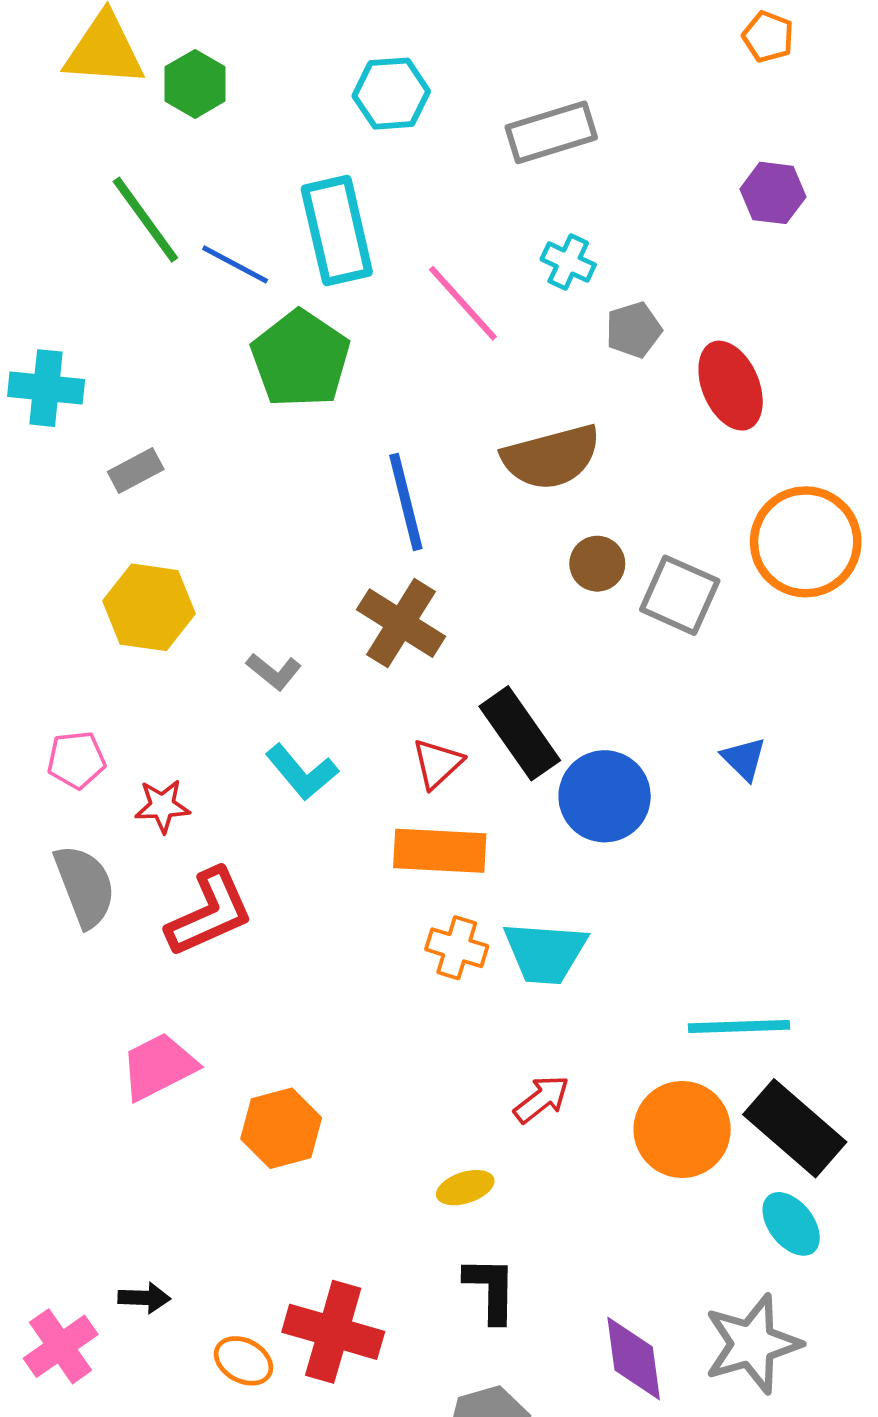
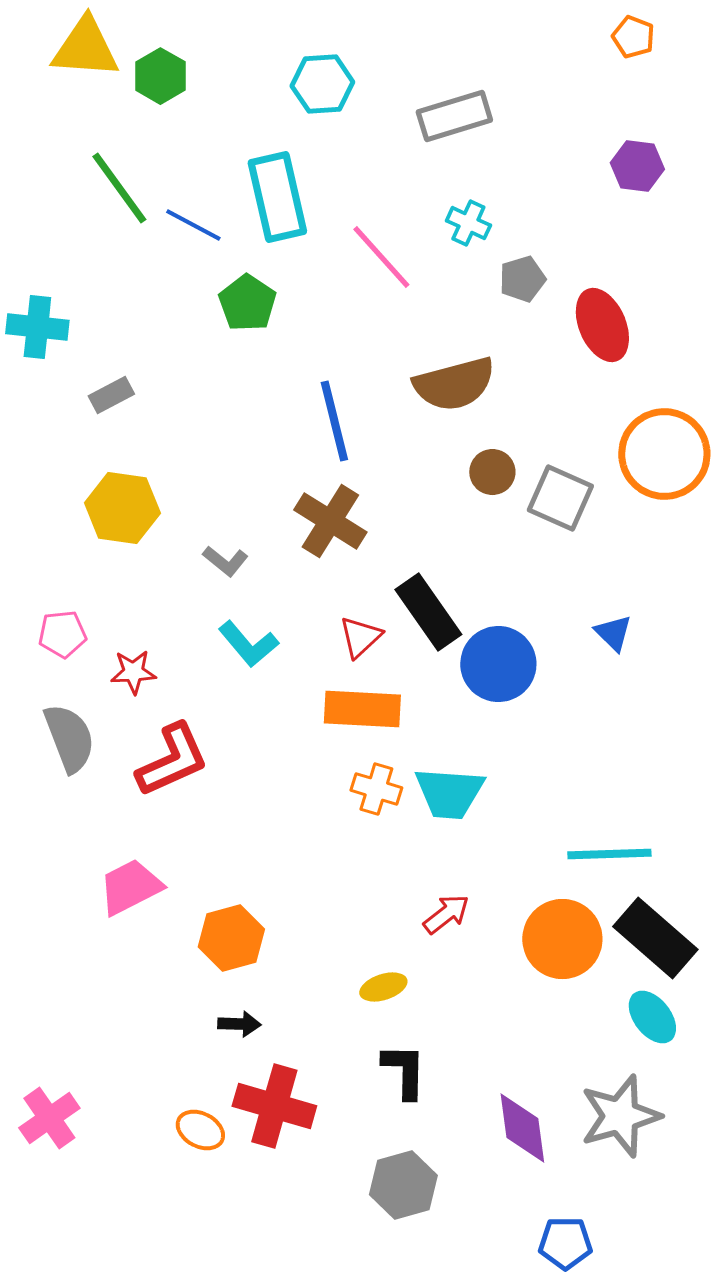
green pentagon: (300, 359) -> (247, 303), size x0.7
black arrow: (144, 1298) -> (239, 1024), moved

